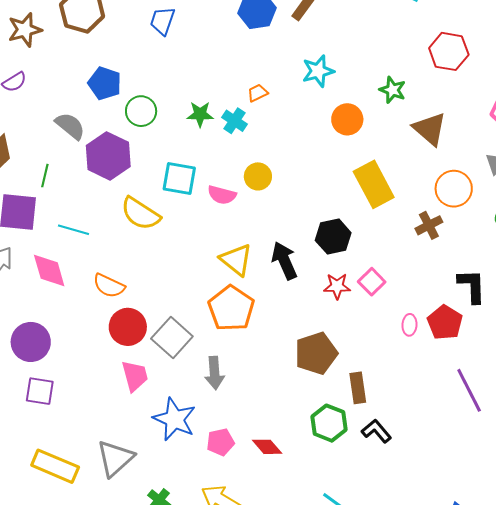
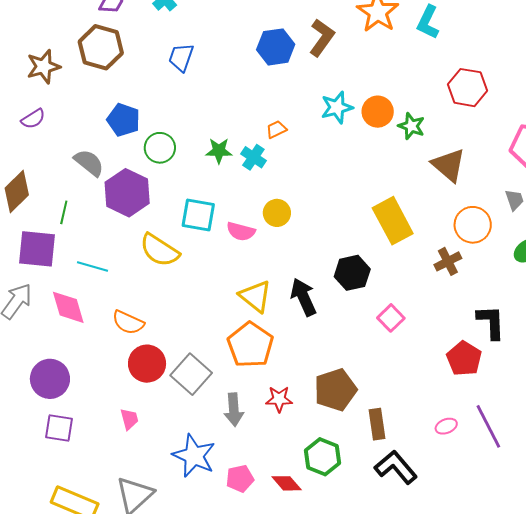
orange circle: (347, 119) -> (378, 112), moved
red star: (337, 286) -> (279, 399), moved
pink ellipse: (409, 325) -> (446, 426), moved, turned 65
pink trapezoid: (135, 376) -> (129, 419), moved, size x0.7
green hexagon: (329, 423) -> (322, 457), moved
black L-shape: (376, 431) -> (396, 467), size x1.4

